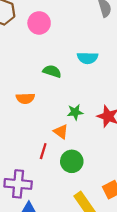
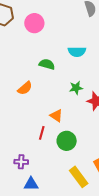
orange semicircle: (25, 98) -> (25, 88), turned -35
green star: (75, 112) -> (76, 88), moved
purple cross: (18, 184) -> (21, 162), size x0.6

